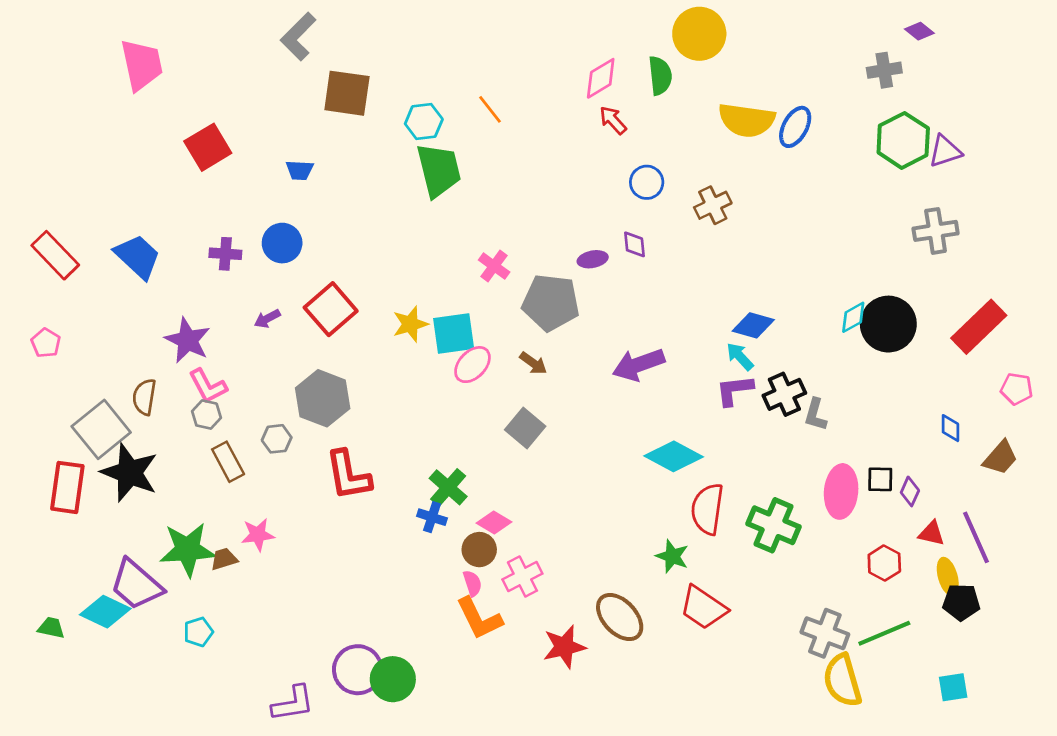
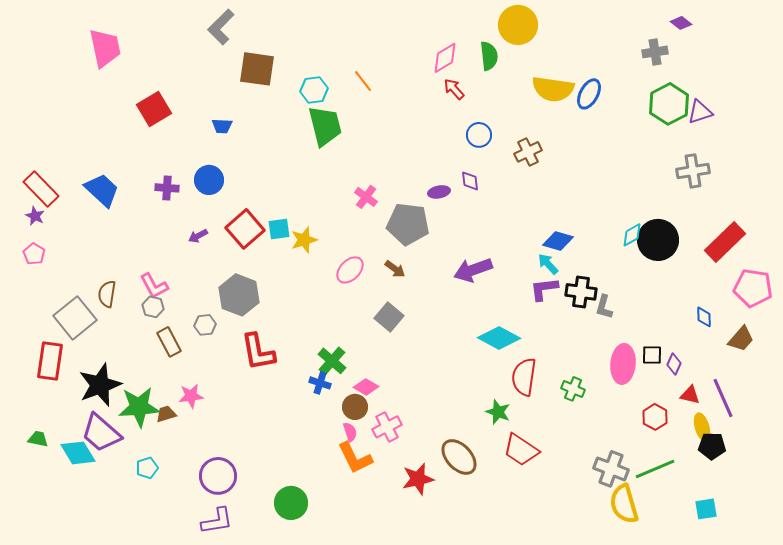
cyan square: (454, 334) -> (279, 229), moved, size x0.7
purple star: (188, 340) -> (35, 216), moved, size x0.6
pink pentagon: (1017, 389) -> (753, 288), size x1.6
black cross: (784, 394) -> (581, 292), turned 32
black star: (130, 473) -> (100, 385), moved, turned 30
green cross: (774, 525) -> (573, 389), size x0.6
cyan diamond: (105, 612) -> (78, 453), turned 33
green trapezoid: (51, 628) -> (38, 439), moved
purple circle: (358, 670) -> (218, 476), moved

